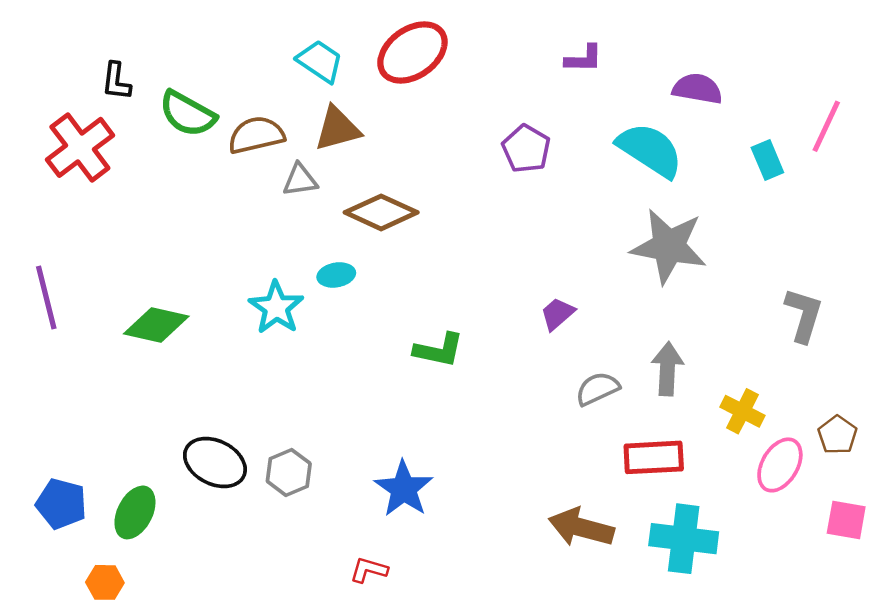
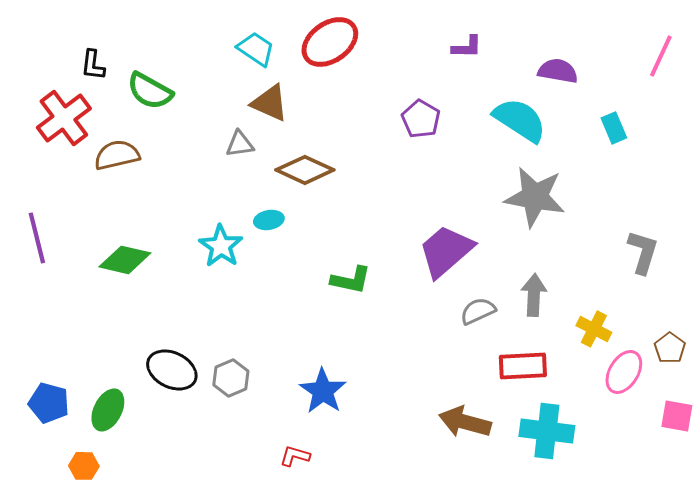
pink line: (826, 126) -> (661, 56), moved
brown triangle: (337, 129) -> (270, 103), turned 39
brown semicircle: (256, 135) -> (117, 155), moved
purple trapezoid: (557, 314) -> (446, 251), size x2.0

